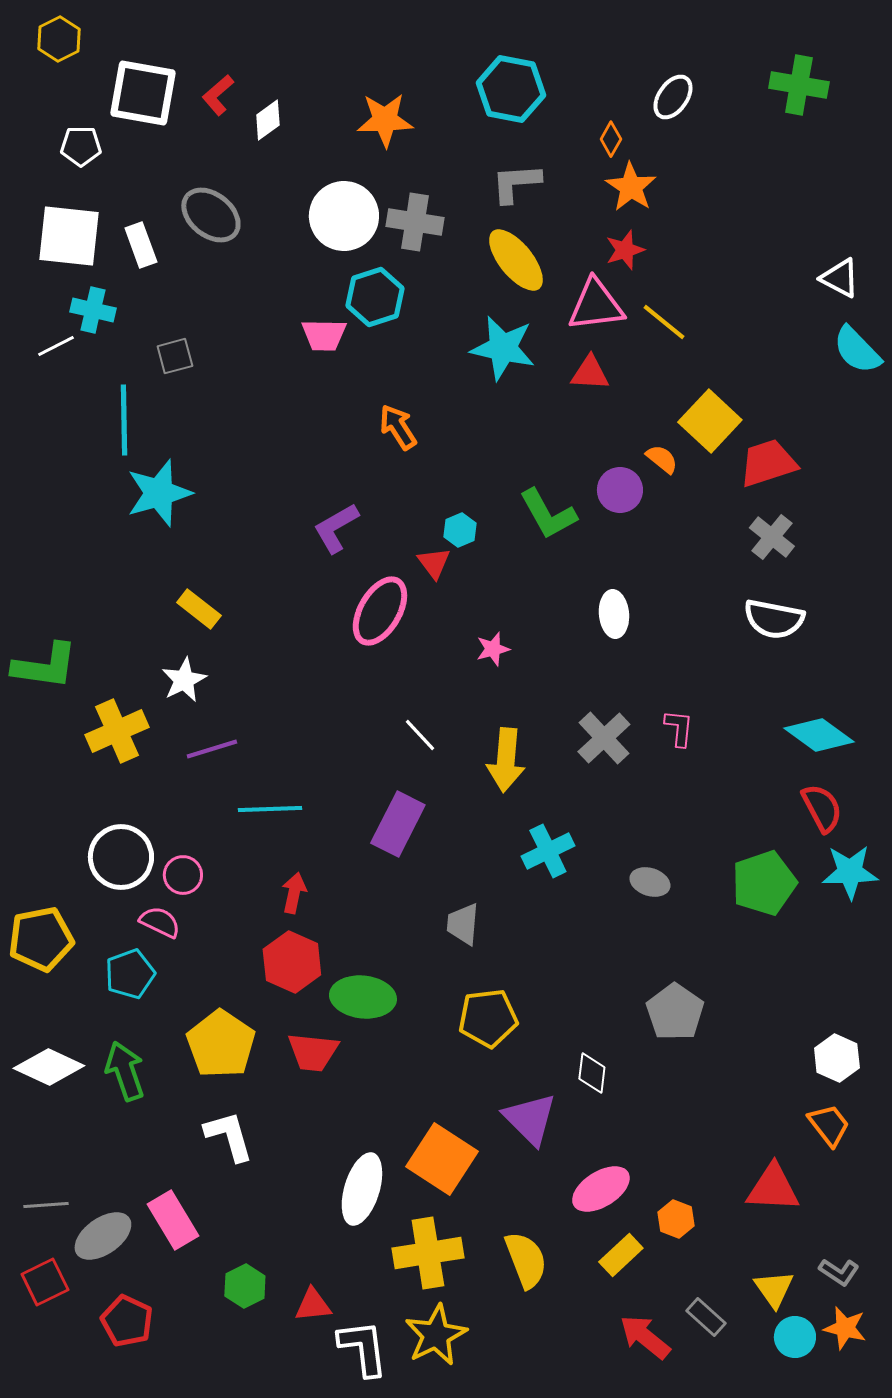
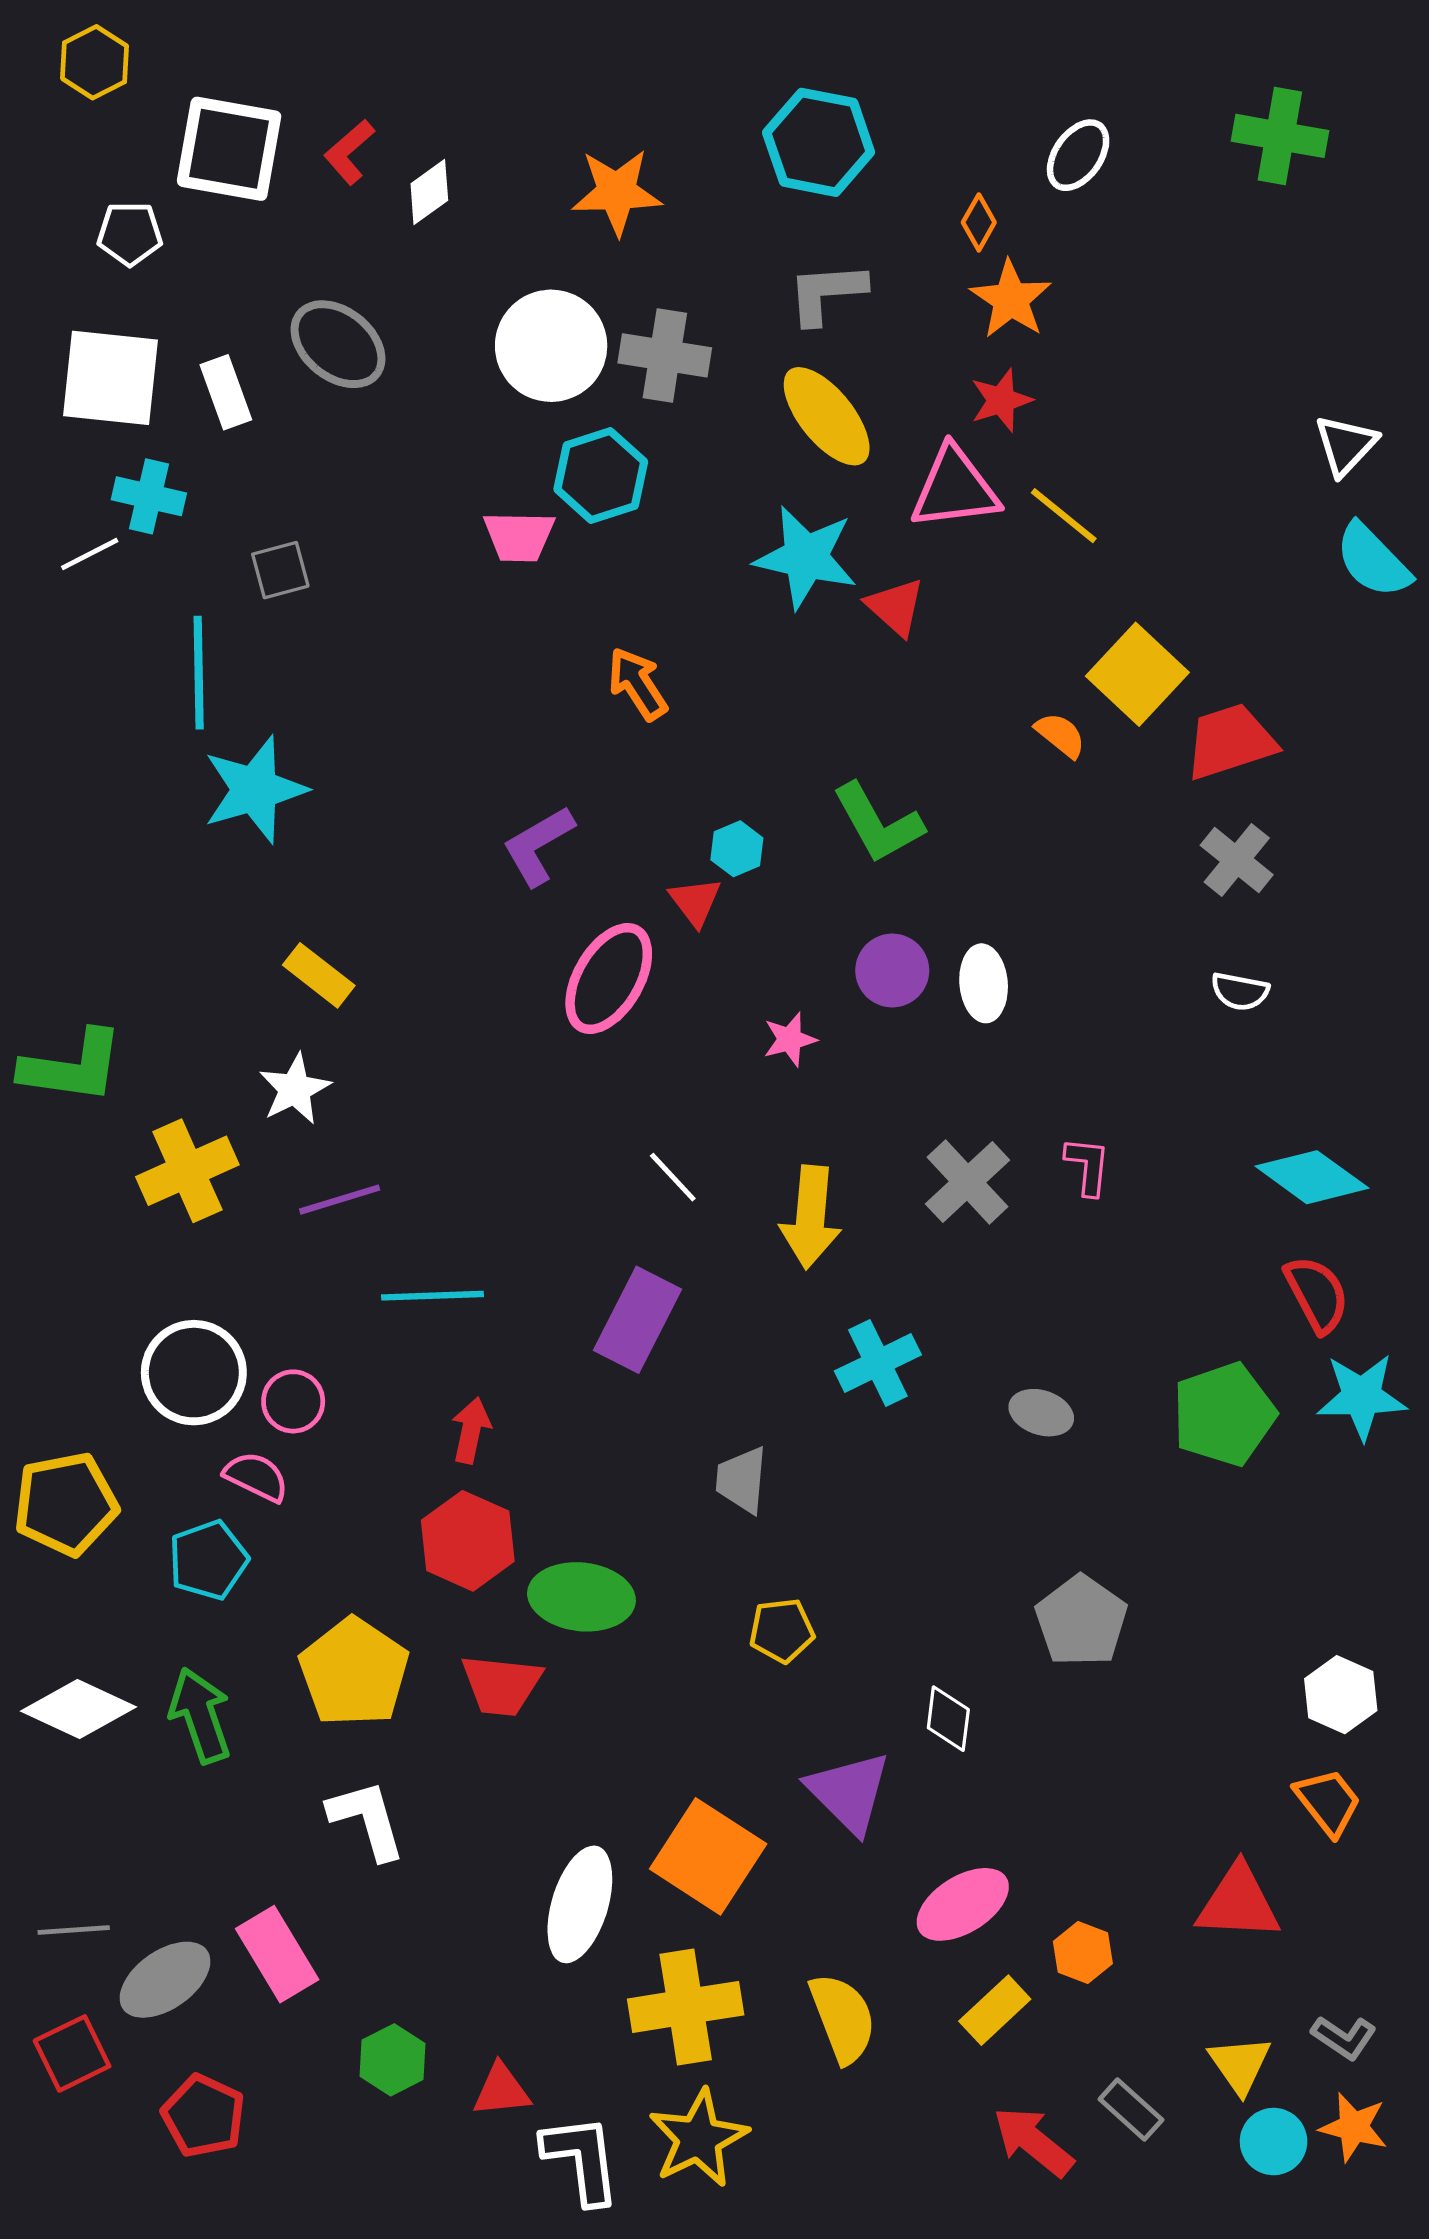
white triangle: (840, 278) -> (1346, 445), turned 45
red triangle: (590, 373) -> (895, 607), moved, turned 39
purple circle: (620, 490) -> (892, 971), moved
white semicircle: (774, 619) -> (1240, 991), size x0.6
yellow pentagon: (488, 1018) -> (782, 1631), size x0.7

